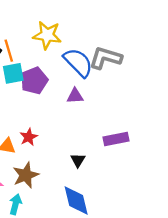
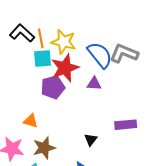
yellow star: (47, 35) -> (64, 42), moved
purple pentagon: (34, 81) -> (53, 87), moved
red star: (29, 137) -> (65, 68), moved, size x1.8

